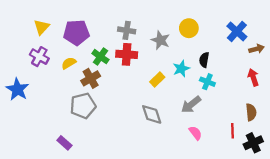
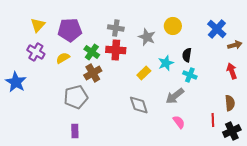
brown cross: (91, 78) -> (93, 73), moved
purple rectangle: (64, 143) -> (75, 131), moved, turned 48

